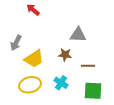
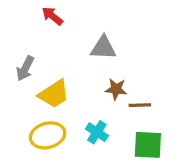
gray triangle: (78, 35) -> (103, 48), moved
brown star: (65, 55) -> (116, 89), moved

